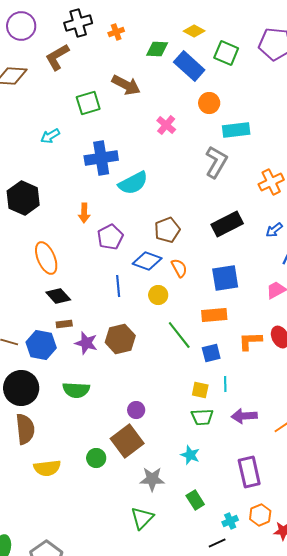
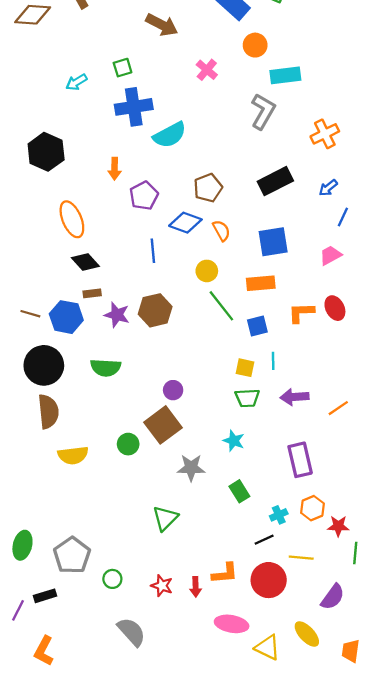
green square: (88, 103) -> (123, 68), moved, size x0.7
yellow circle: (158, 295) -> (207, 271), moved
green triangle: (142, 518) -> (165, 518), moved

